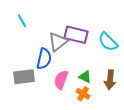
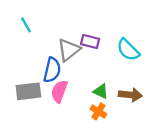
purple rectangle: (76, 35) -> (90, 42), size x0.7
pink semicircle: (61, 80) -> (59, 91), moved
brown arrow: (110, 80) -> (130, 95), turned -90

